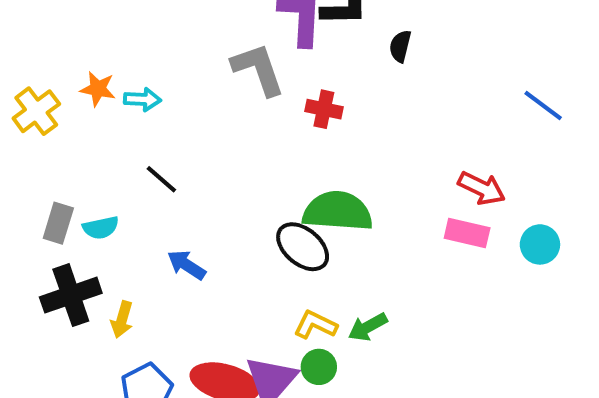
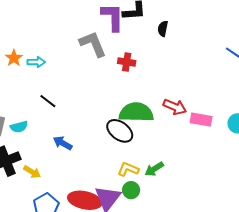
orange star: (98, 89) -> (14, 58), turned 30
red arrow: (482, 188) -> (175, 107), moved
yellow arrow: (122, 319) -> (32, 172), turned -72

